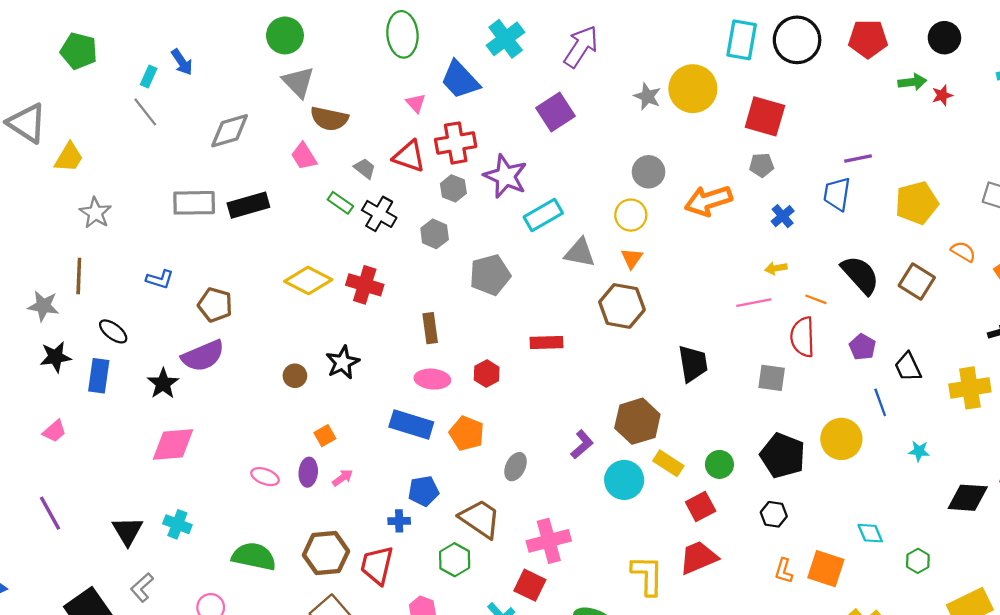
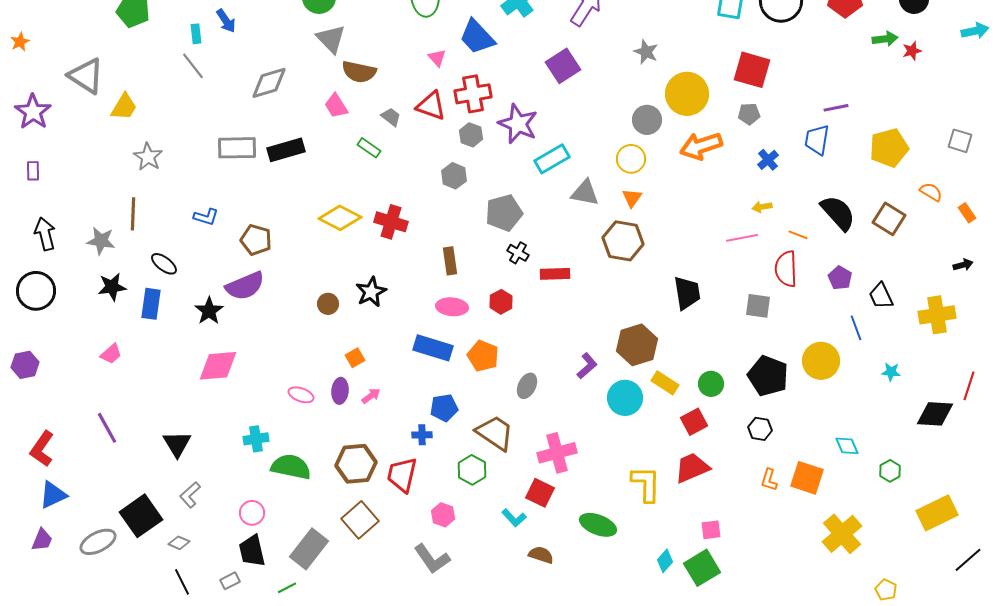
cyan rectangle: (149, 76) -> (196, 34), turned -30
yellow circle: (693, 89) -> (687, 94), moved
black cross: (379, 214) -> (518, 253), moved, size x0.7
cyan cross: (177, 524) -> (256, 439), moved, turned -30

